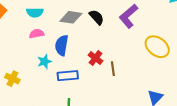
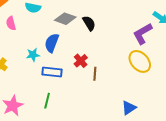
purple L-shape: (129, 16) -> (143, 34), moved
pink semicircle: (37, 34) -> (11, 23), moved, turned -104

